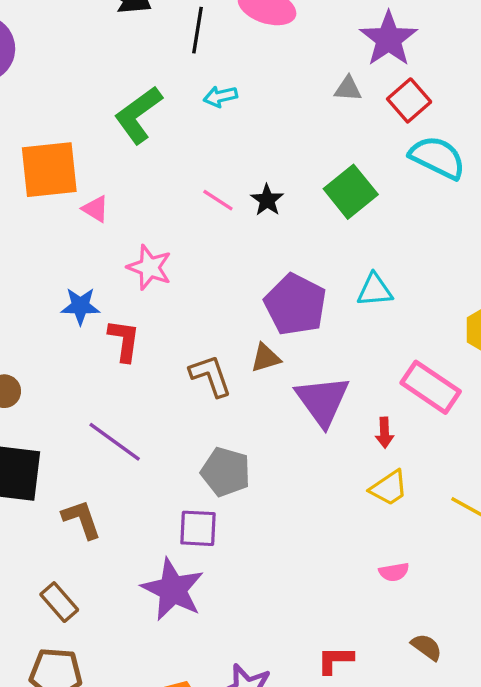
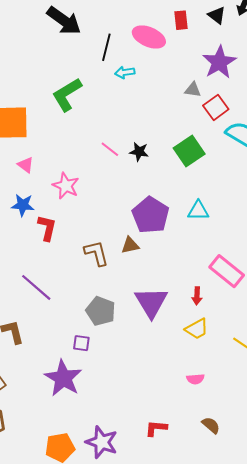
cyan arrow: (220, 96) -> (125, 72), moved
red square: (409, 100) -> (216, 107), moved
black star: (267, 200) -> (139, 152), turned -30
pink triangle: (95, 209) -> (26, 165), moved
purple triangle: (322, 401) -> (151, 302), moved
purple square: (198, 528) -> (81, 343), size x0.7

